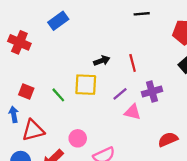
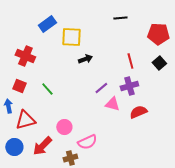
red cross: (19, 42) -> (25, 56), moved
red line: (133, 63) -> (130, 61), moved
yellow square: (86, 85) -> (71, 37), moved
red semicircle: (168, 139) -> (138, 112), moved

